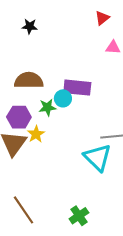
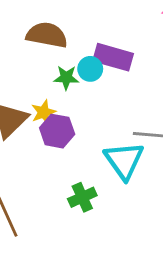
purple hexagon: (19, 117) -> (57, 131), moved
green cross: (79, 216) -> (82, 197), moved

